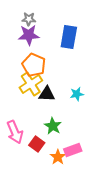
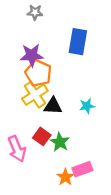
gray star: (29, 19) -> (35, 12), moved
purple star: (29, 35) -> (32, 55), moved
red square: (37, 144) -> (42, 136), moved

